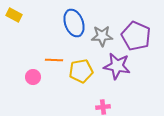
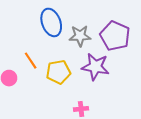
orange line: (54, 60) -> (31, 61), turned 54

